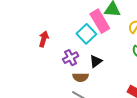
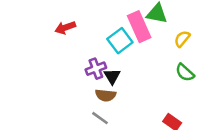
red arrow: (44, 39) -> (65, 28), moved, turned -133
black triangle: (96, 61) -> (112, 76), moved, turned -32

